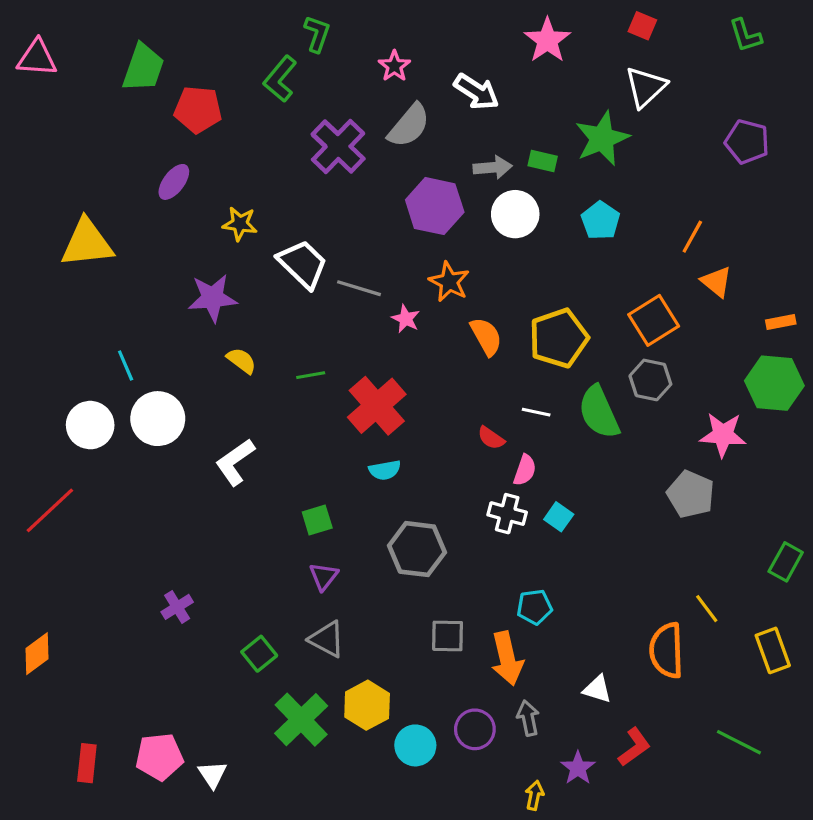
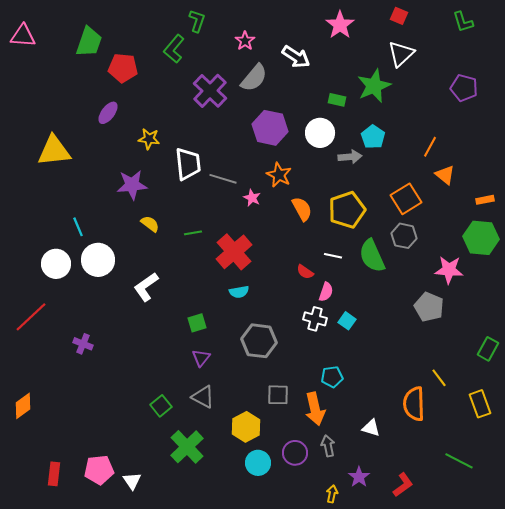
gray arrow: (493, 167) -> (350, 157), moved
white trapezoid: (303, 264) -> (188, 164), turned 40
purple cross: (177, 607) -> (83, 344), moved, turned -36
yellow hexagon: (367, 705) -> (246, 427), moved
red L-shape: (634, 747) -> (403, 485), moved

